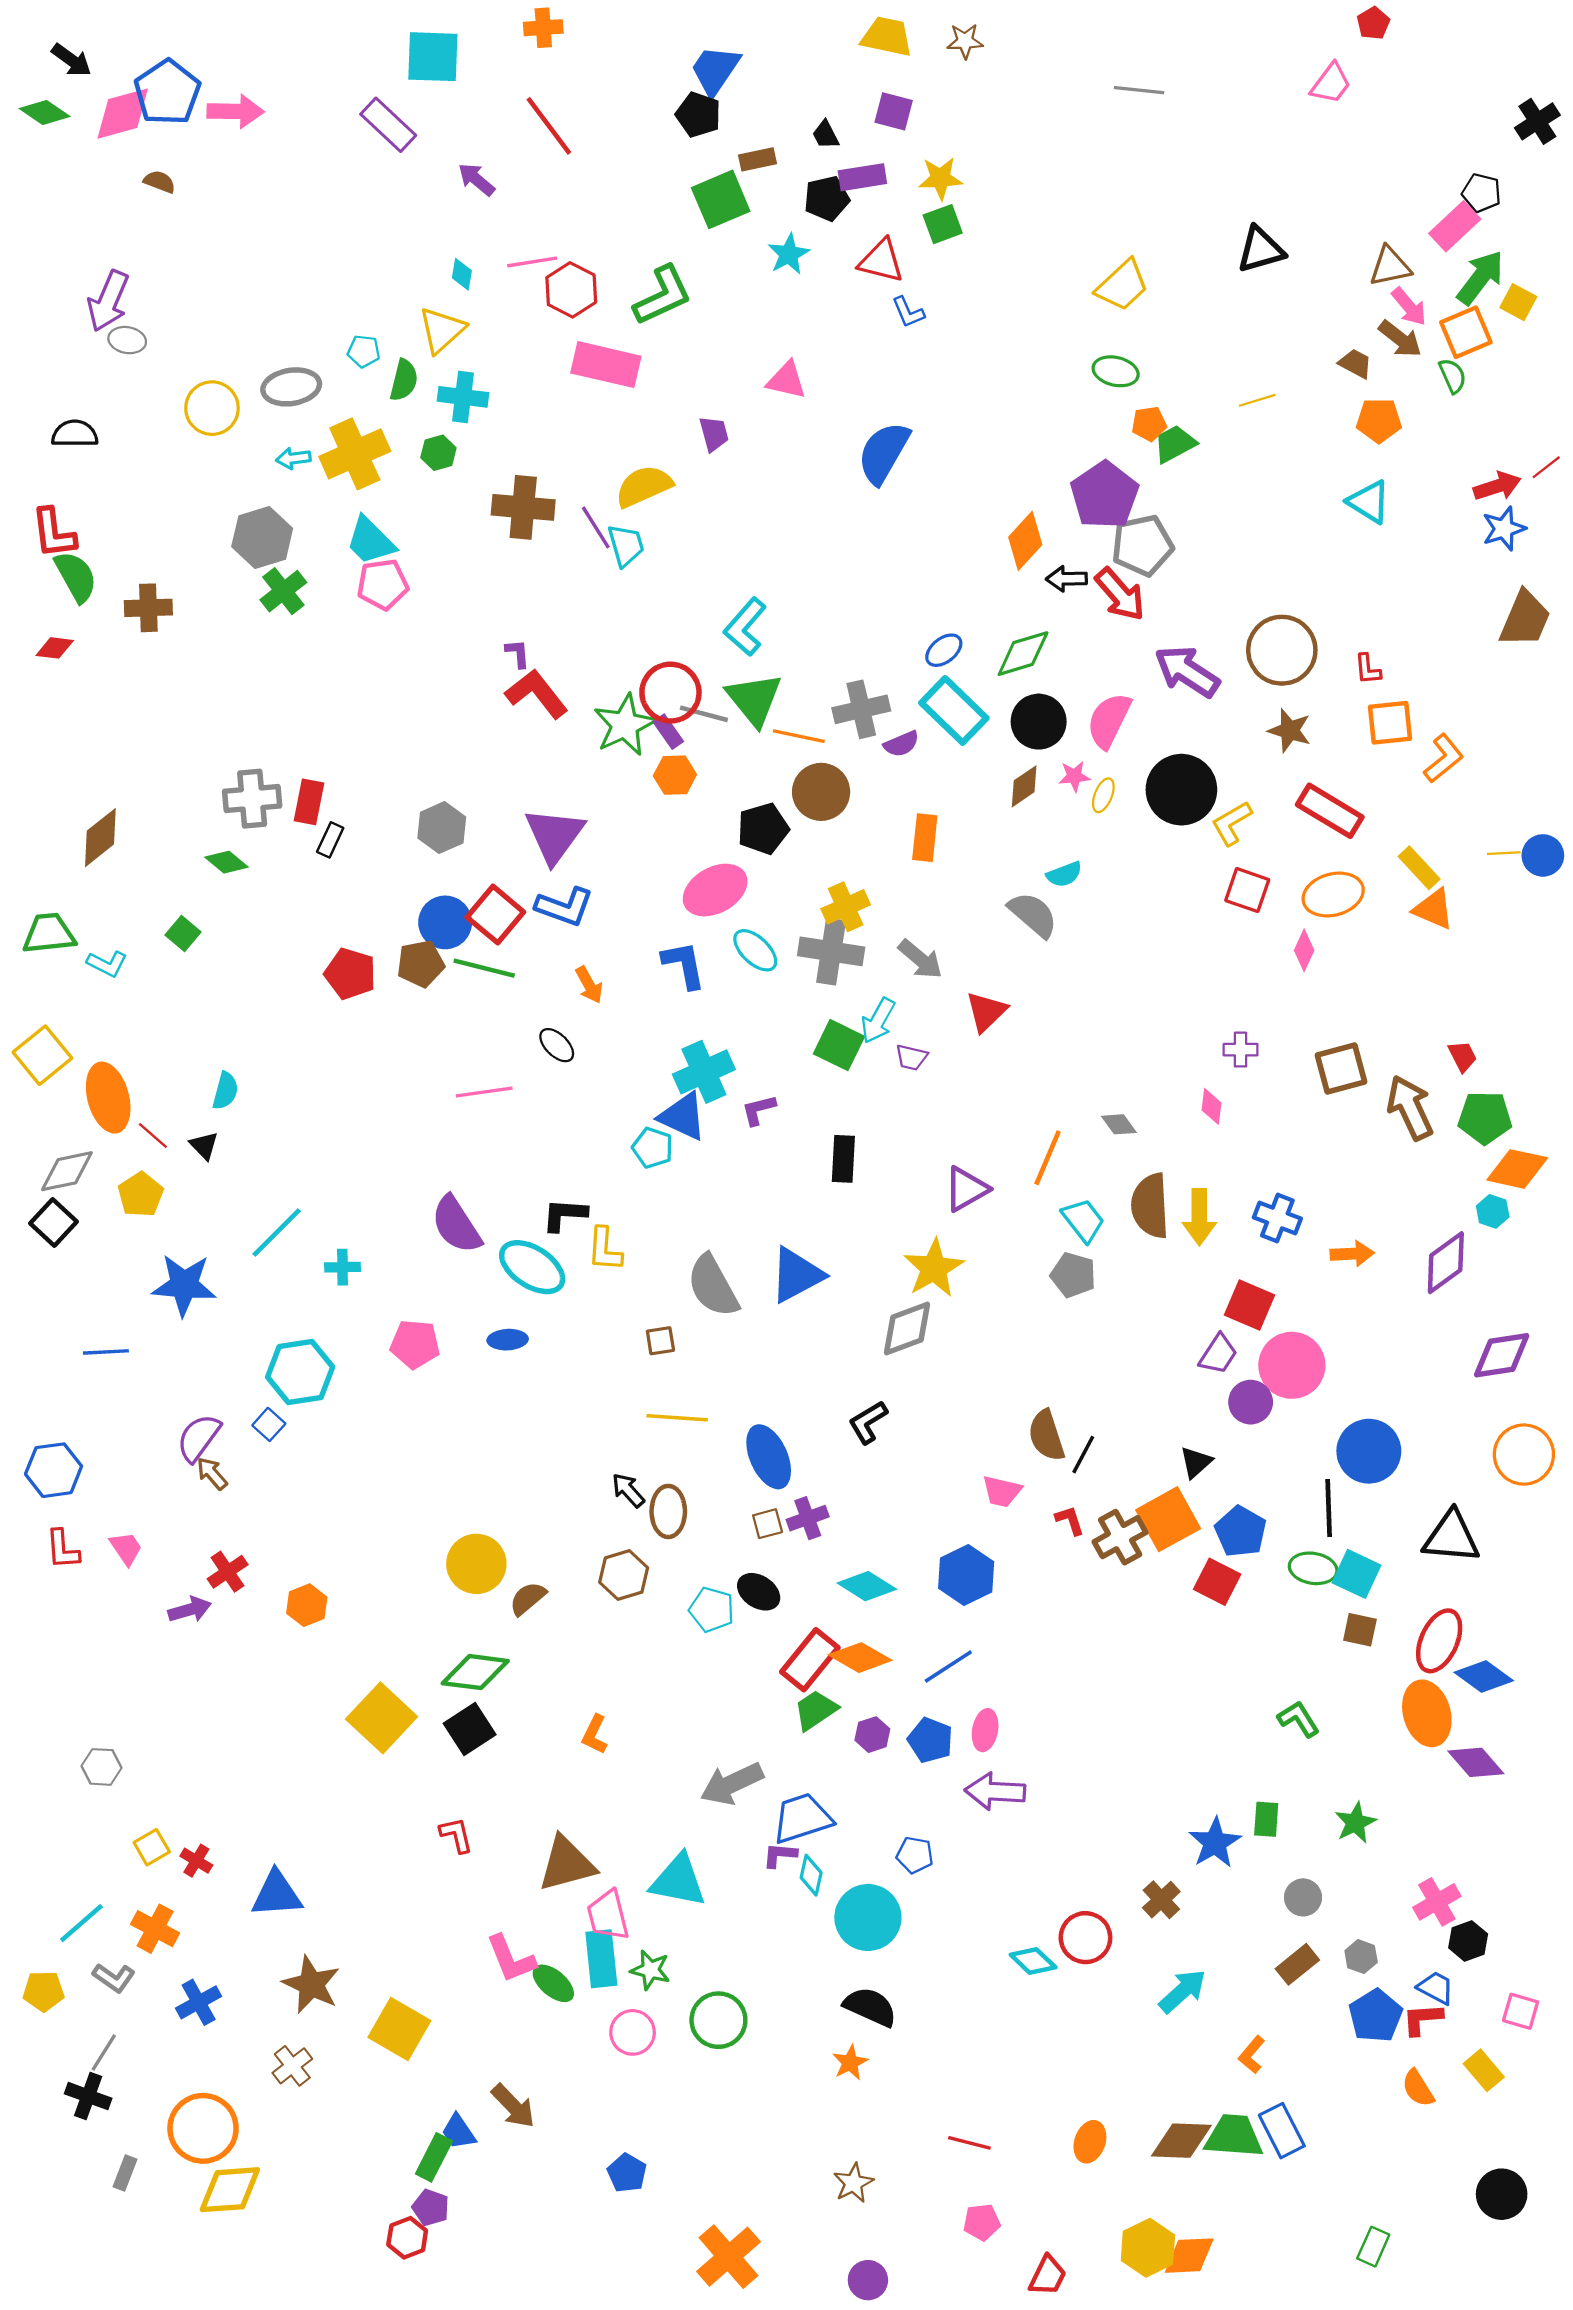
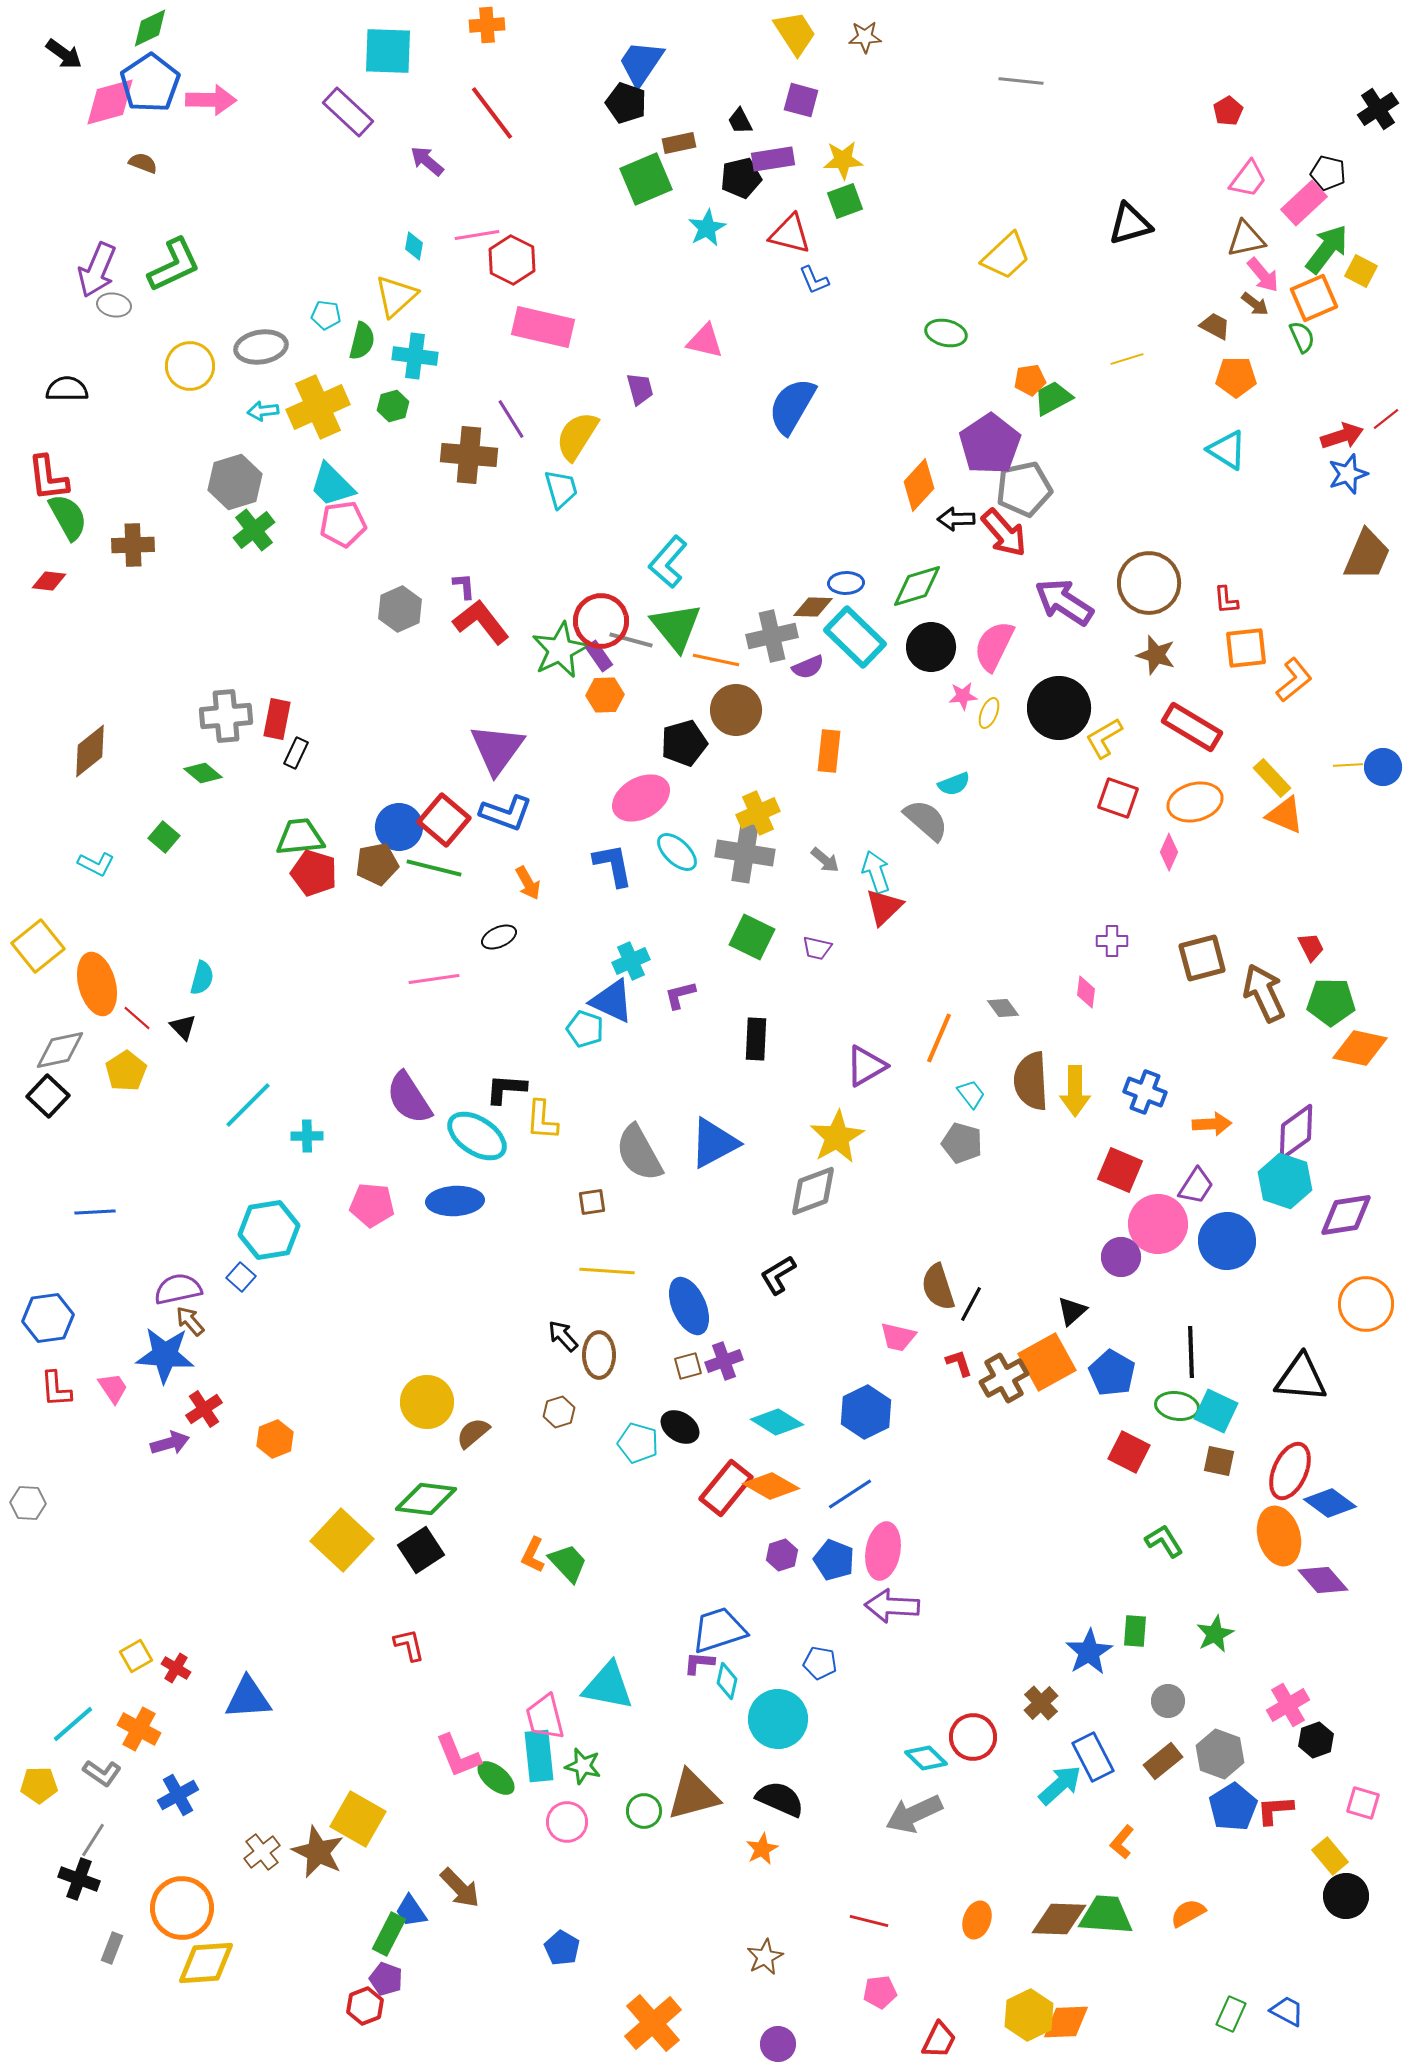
red pentagon: (1373, 23) -> (1228, 111), moved
yellow trapezoid: (887, 37) -> (795, 33), turned 45
pink trapezoid: (1331, 83) -> (1248, 179), moved
green diamond: (45, 112) -> (150, 28), moved, turned -60
green L-shape: (663, 295) -> (174, 265), moved
brown arrow: (1400, 339) -> (1255, 304), size x0.7
green ellipse: (1116, 371) -> (946, 333), moved
yellow semicircle: (644, 486) -> (577, 436), turned -34
purple line: (596, 527) -> (511, 419), moved
blue ellipse: (944, 650) -> (846, 583), turned 36
brown diamond: (1024, 786) -> (813, 607), moved, turned 36
gray hexagon: (442, 828) -> (400, 609), moved
green trapezoid: (49, 934) -> (300, 837), moved
gray arrow: (920, 959) -> (825, 860), size x0.7
cyan arrow: (878, 1021) -> (876, 872), moved, turned 132
black ellipse: (557, 1045) -> (499, 937), turned -68
cyan cross: (704, 1072) -> (631, 961), size x0.7
cyan hexagon: (1493, 1211) -> (1285, 1181), moved, size x1.8
cyan trapezoid: (1083, 1220) -> (971, 1094), size x0.7
blue star: (184, 1285) -> (165, 1355), moved
blue ellipse: (508, 1340) -> (455, 1201), size x1.6
purple trapezoid: (1218, 1354) -> (1196, 1186), moved
purple semicircle: (199, 1438) -> (178, 1289), turned 42
blue circle: (1369, 1451) -> (1227, 1241), moved
brown hexagon: (624, 1575) -> (559, 1412), size x0.7
red square: (1217, 1582) -> (1129, 1452), moved
green trapezoid: (816, 1710) -> (568, 1563), moved, turned 81
pink ellipse: (985, 1730) -> (883, 1551), size x1.5
gray hexagon: (102, 1767) -> (28, 1503), moved
gray arrow: (732, 1784) -> (914, 1814), moved
brown triangle: (567, 1864) -> (693, 1795), moved
gray hexagon: (1361, 1957) -> (1220, 1754), size x1.6
brown star: (311, 1984) -> (318, 1852), moved
blue trapezoid: (1436, 1988) -> (1287, 2011), moved
green circle: (718, 2020) -> (644, 1811), size x0.7
orange semicircle: (1418, 2088) -> (1188, 1913), moved, turned 93
blue rectangle: (1282, 2131) -> (1093, 1757), moved
black circle: (1502, 2194) -> (1346, 1896), moved

